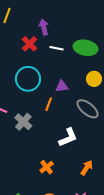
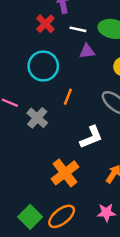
purple triangle: (62, 86) -> (87, 51), moved
orange cross: (47, 167) -> (65, 173), size x1.6

